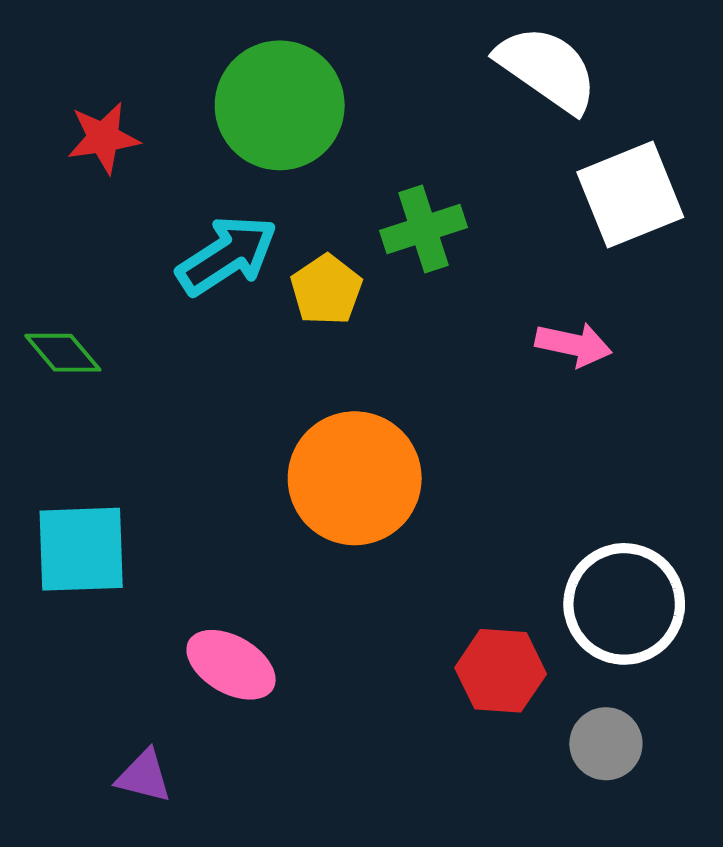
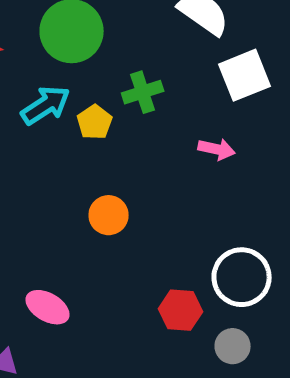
orange circle: (355, 478) -> (109, 215), size x0.6

